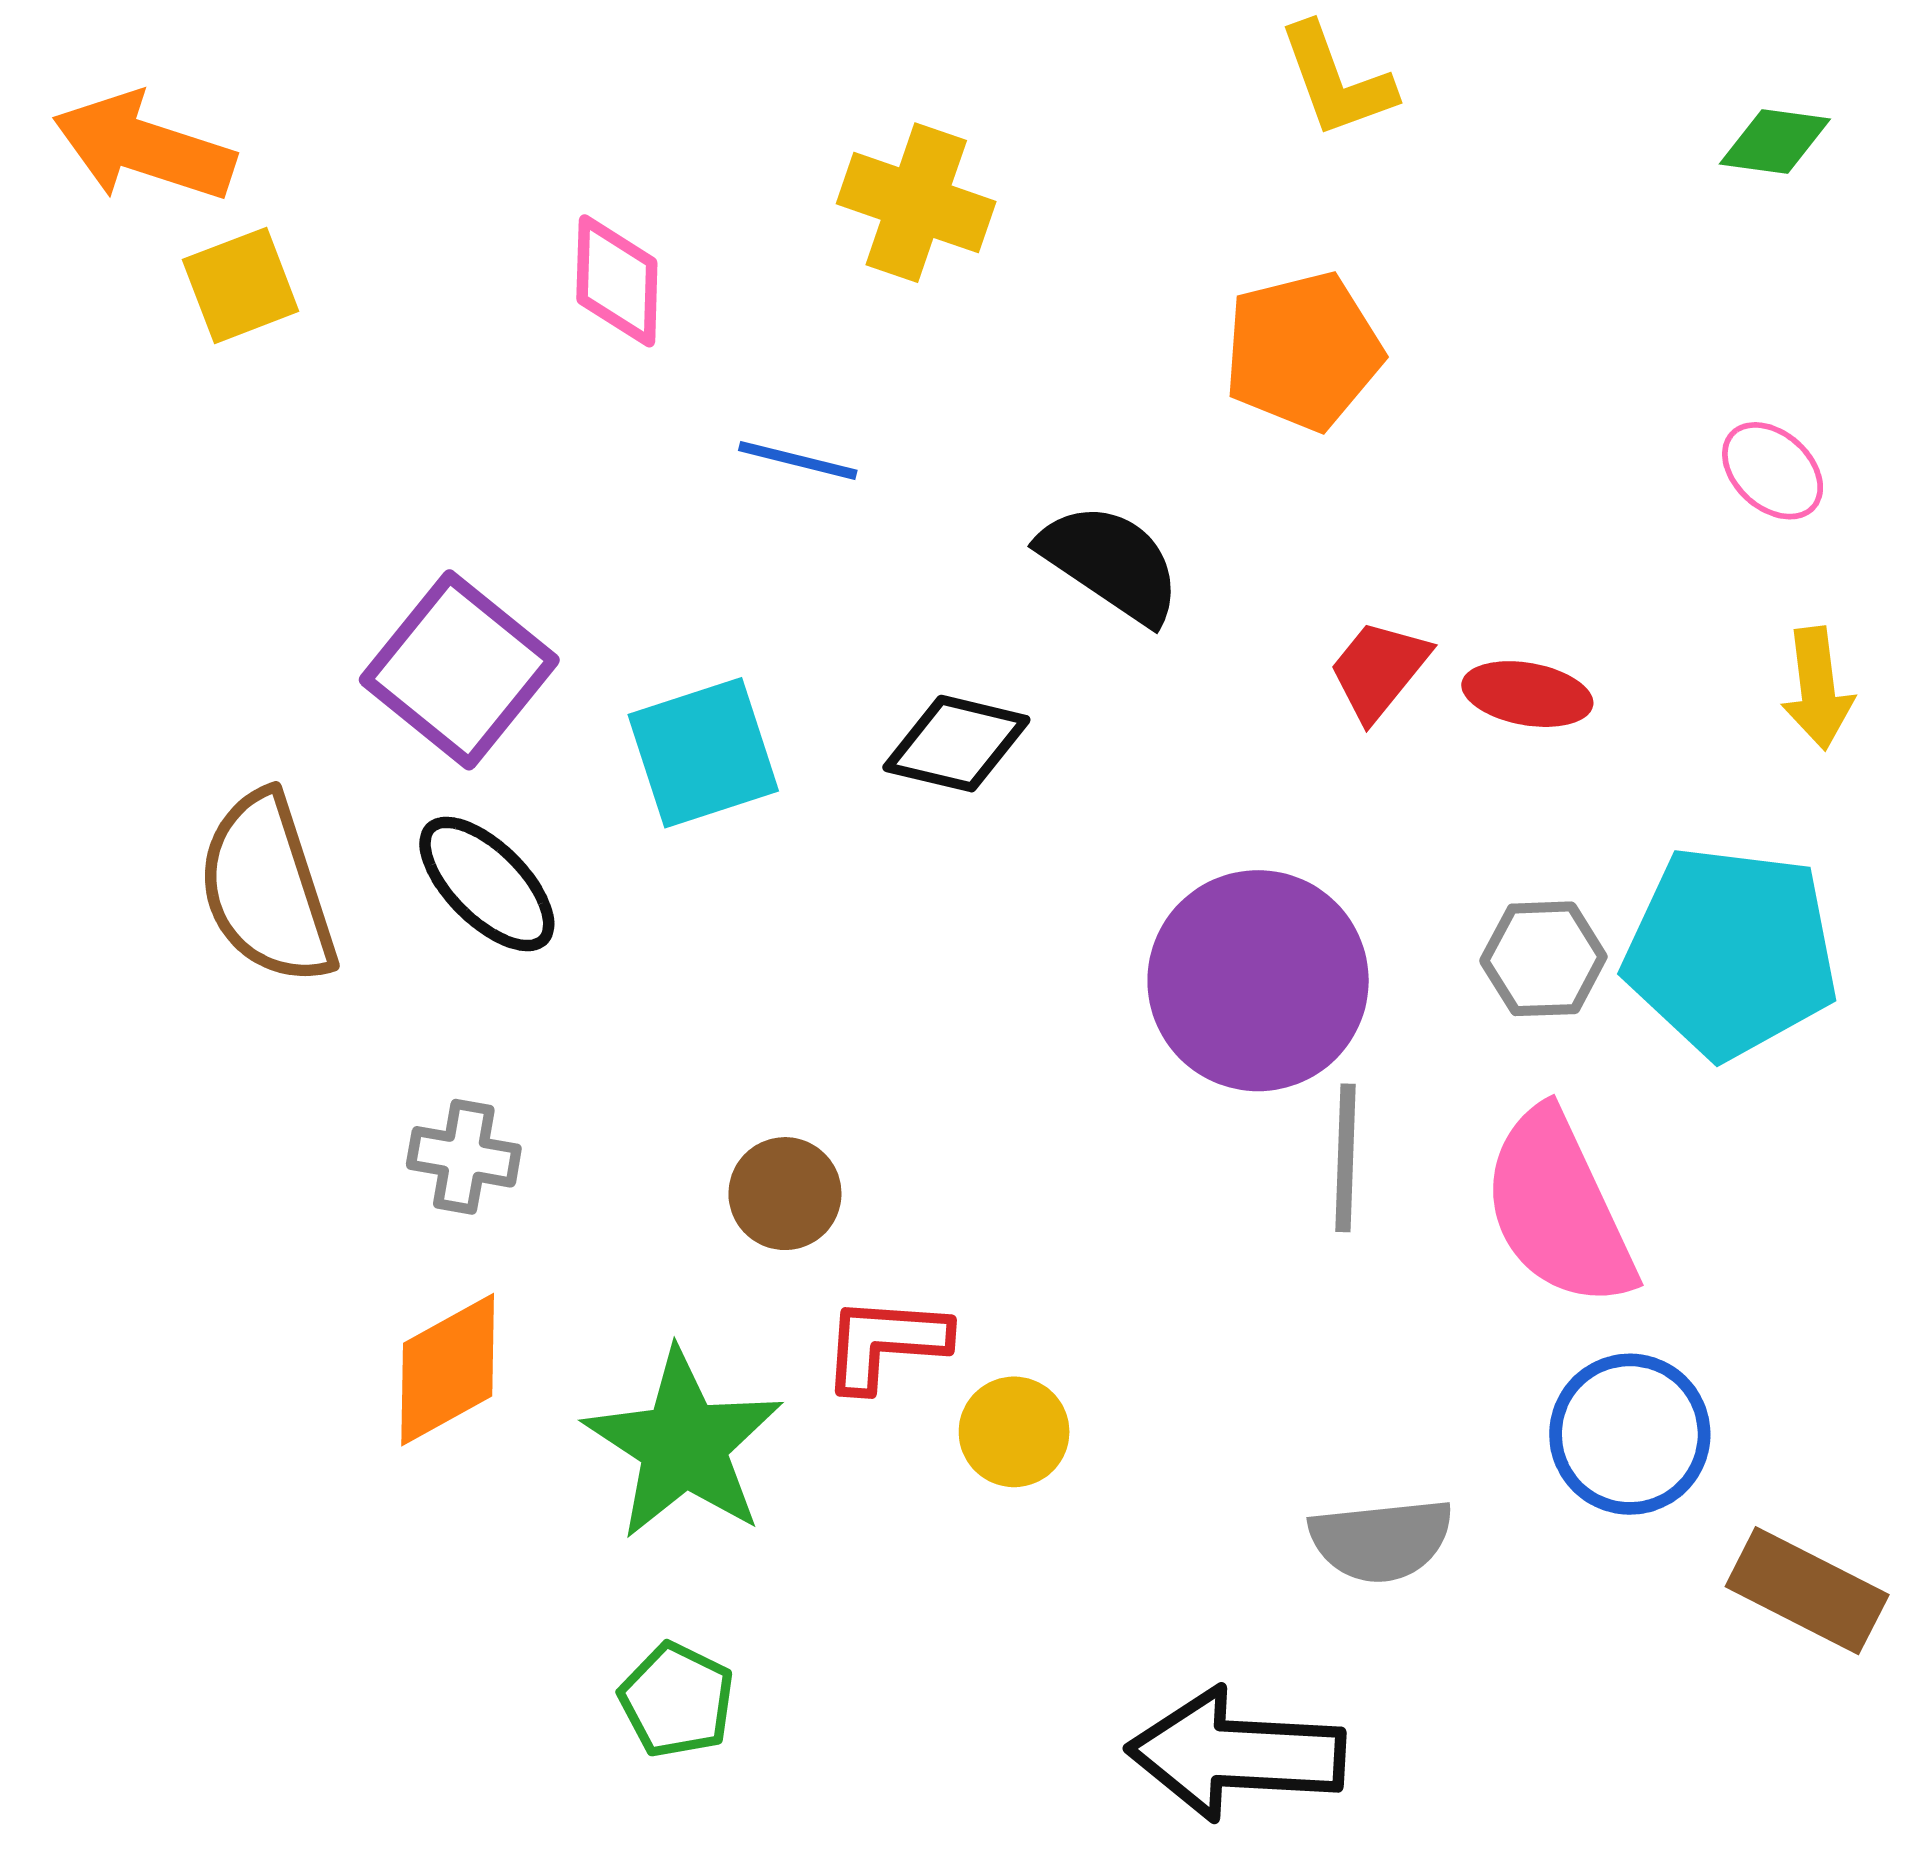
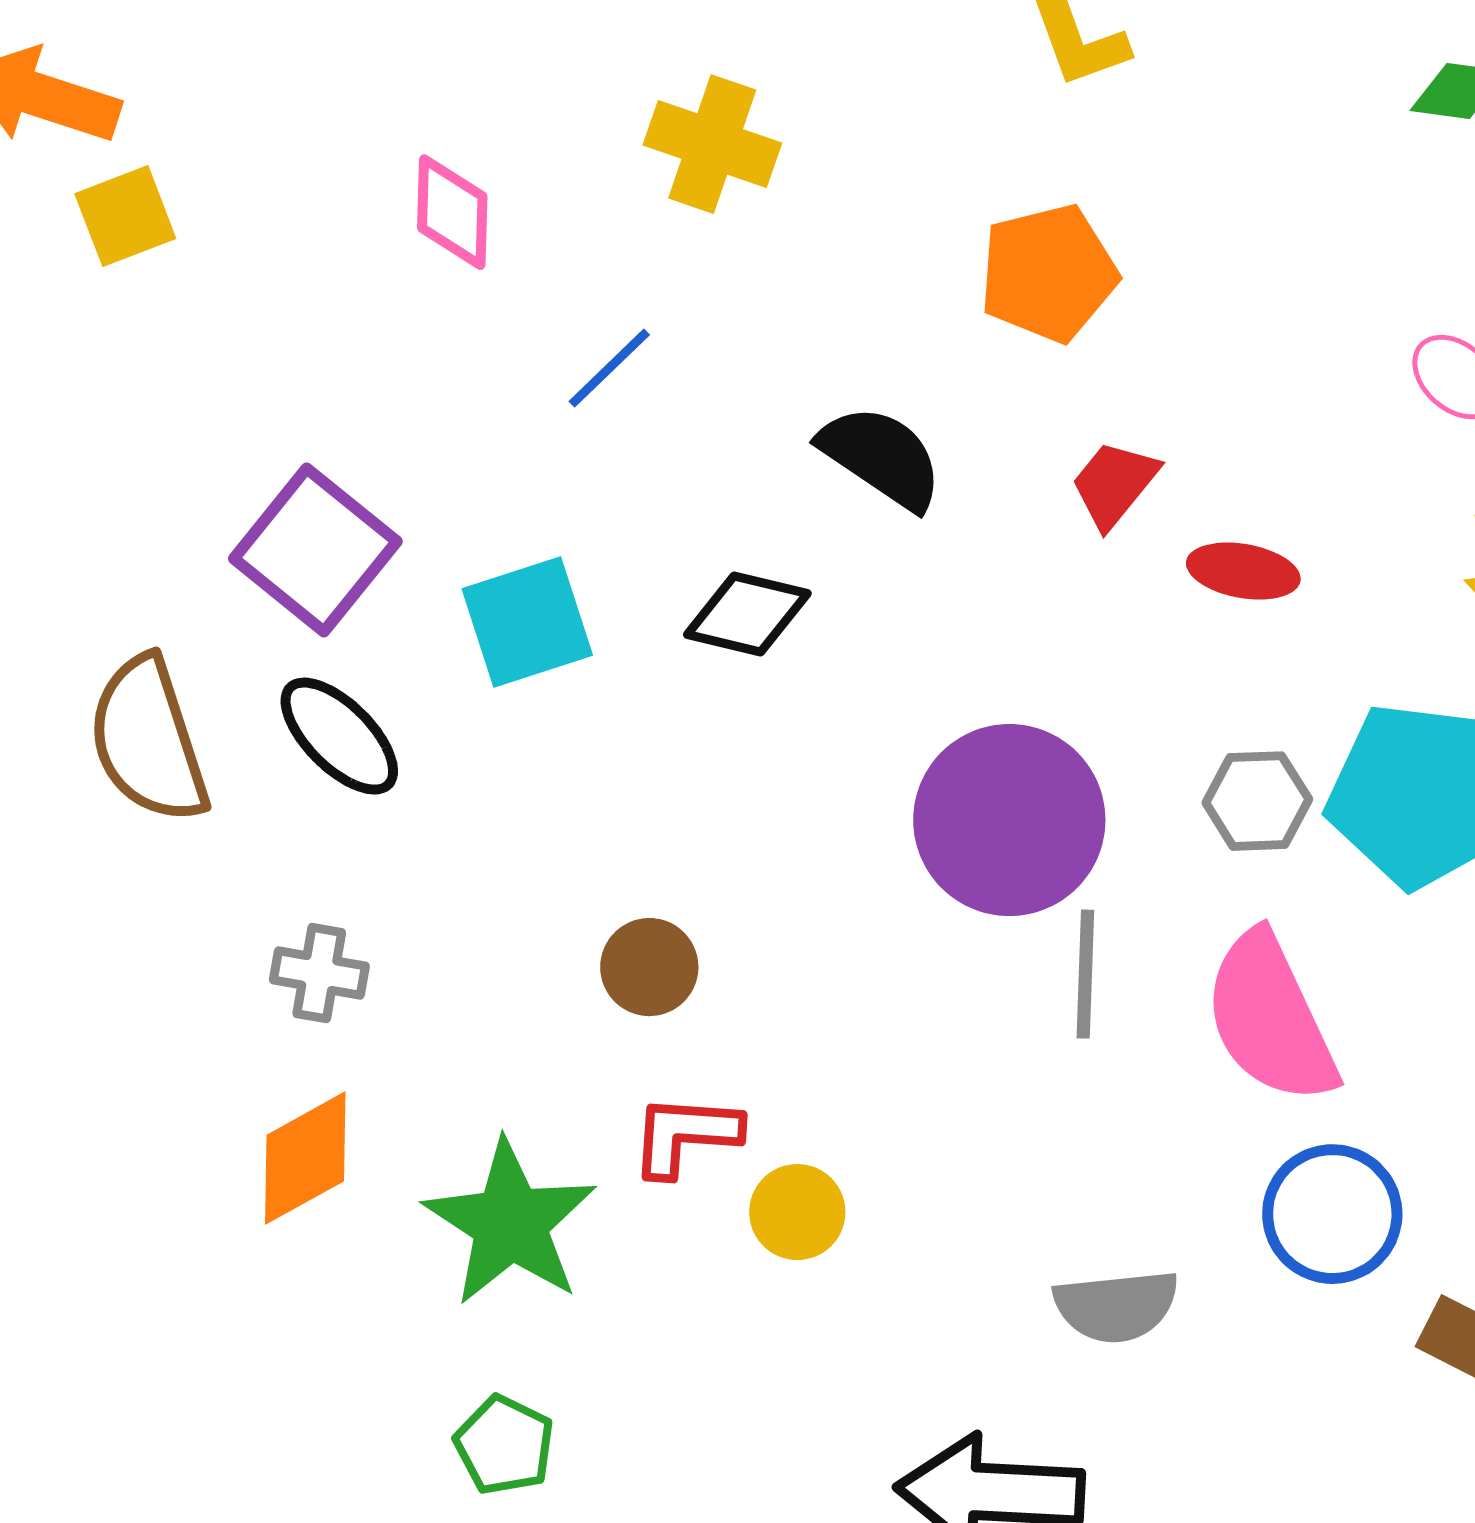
blue line: (798, 460) -> (609, 368), turned -58
red trapezoid: (1379, 670) -> (1114, 484), moved
brown circle: (785, 1194) -> (649, 967), moved

